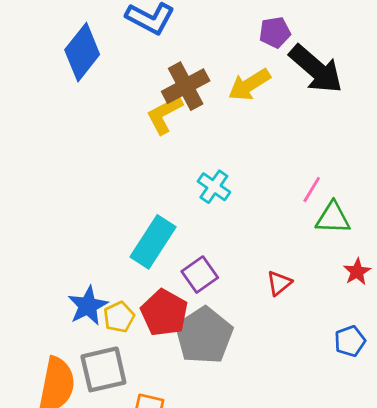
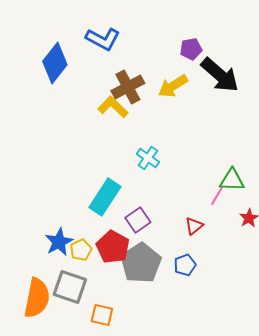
yellow L-shape: (164, 114) -> (113, 107), turned 72
pink line: (312, 190) -> (217, 196), moved
blue pentagon: (350, 341) -> (185, 265), moved
gray square: (103, 369) -> (70, 287), turned 32

